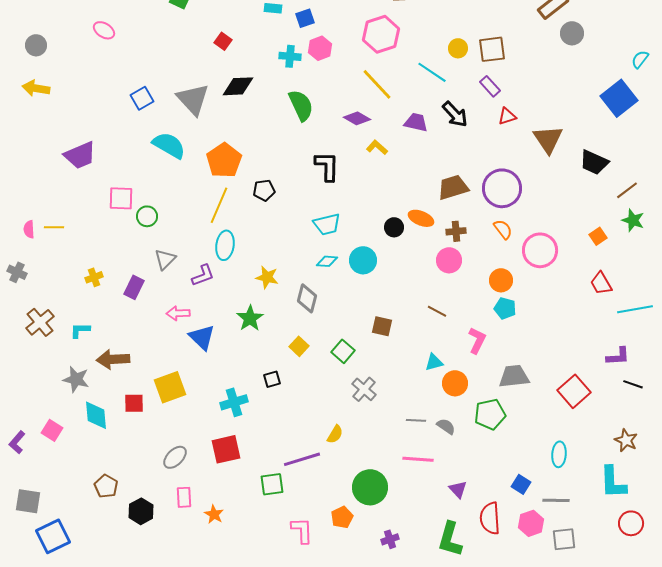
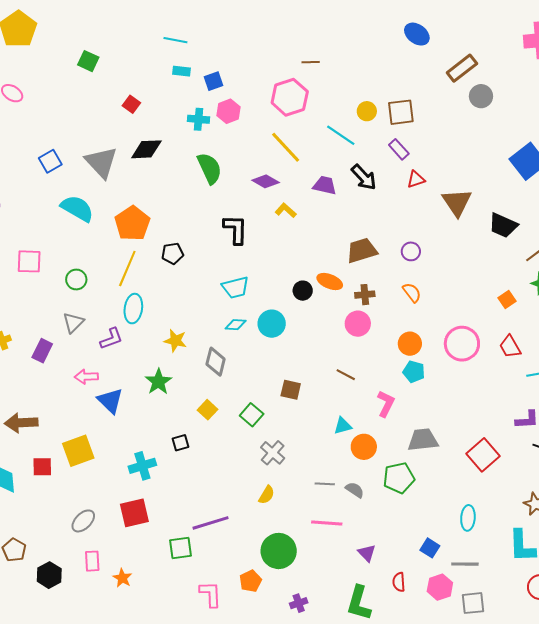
purple circle: (502, 188) -> (411, 251), size x0.5
green circle: (147, 216) -> (76, 280), moved
pink circle: (540, 250) -> (462, 344), moved
yellow semicircle: (335, 434) -> (267, 495), moved
red semicircle: (490, 518) -> (399, 582), size x0.6

